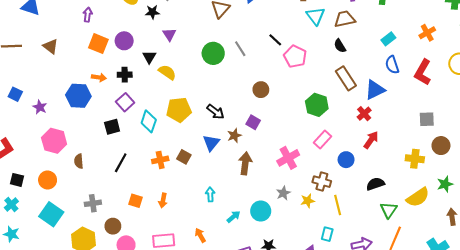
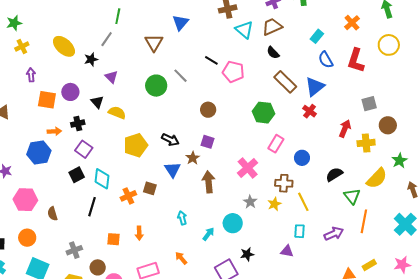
cyan diamond: (149, 121) -> (102, 179), moved
red arrow: (371, 140) -> (345, 129), moved

